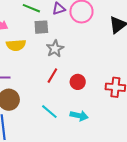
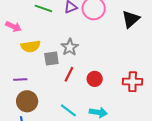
gray square: (41, 27) -> (51, 58), moved

